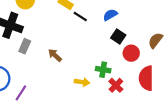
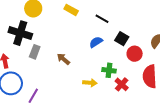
blue semicircle: (110, 15) -> (96, 42), moved
black line: (80, 16) -> (102, 19), moved

